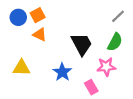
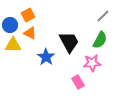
blue circle: (18, 17) -> (10, 25), moved
yellow triangle: (21, 68) -> (13, 45), moved
blue star: (62, 72) -> (46, 57), moved

